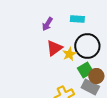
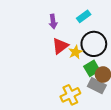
cyan rectangle: (77, 19) -> (84, 16), turned -40
purple arrow: (47, 24) -> (53, 21), turned -40

